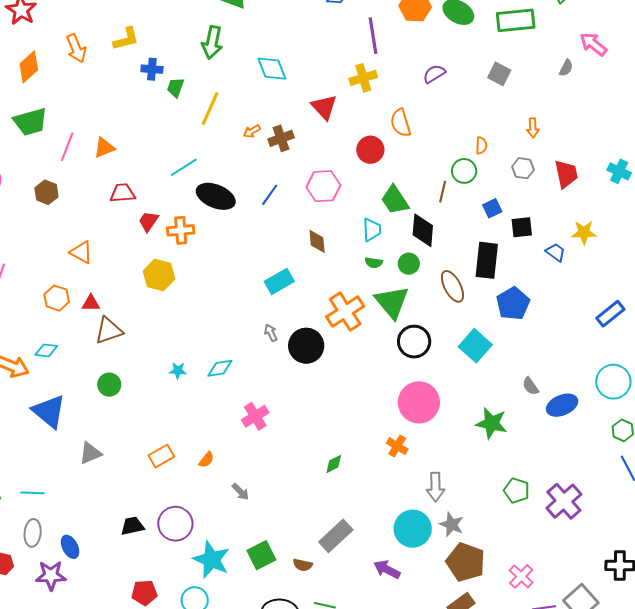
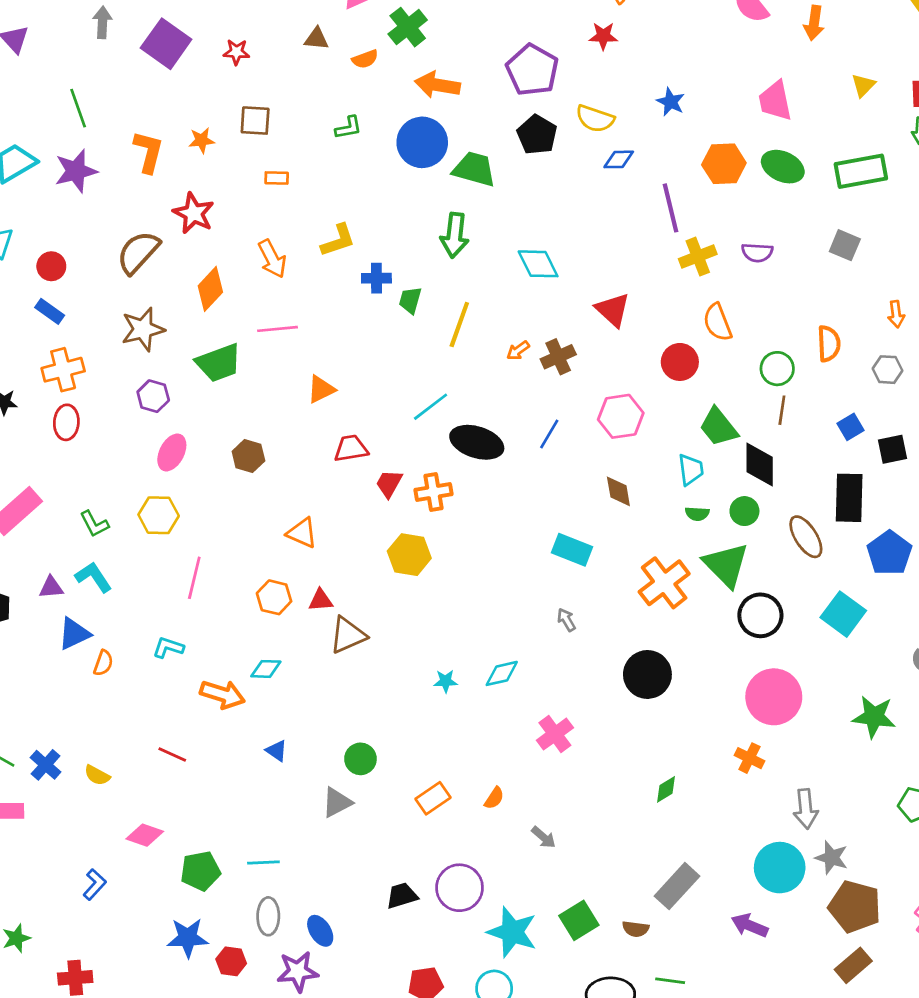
purple semicircle: (434, 74) -> (757, 252), turned -140
yellow cross: (363, 78) -> (698, 257), moved
orange semicircle: (481, 145) -> (829, 344), size x1.5
pink line: (67, 147) -> (277, 329), moved, turned 68
green circle: (464, 171) -> (777, 369), moved
cyan rectangle: (279, 281) -> (572, 550), turned 56
black circle: (306, 346) -> (647, 674), moved
green circle: (109, 385) -> (360, 759), moved
blue triangle: (49, 411) -> (277, 751), size x0.5

